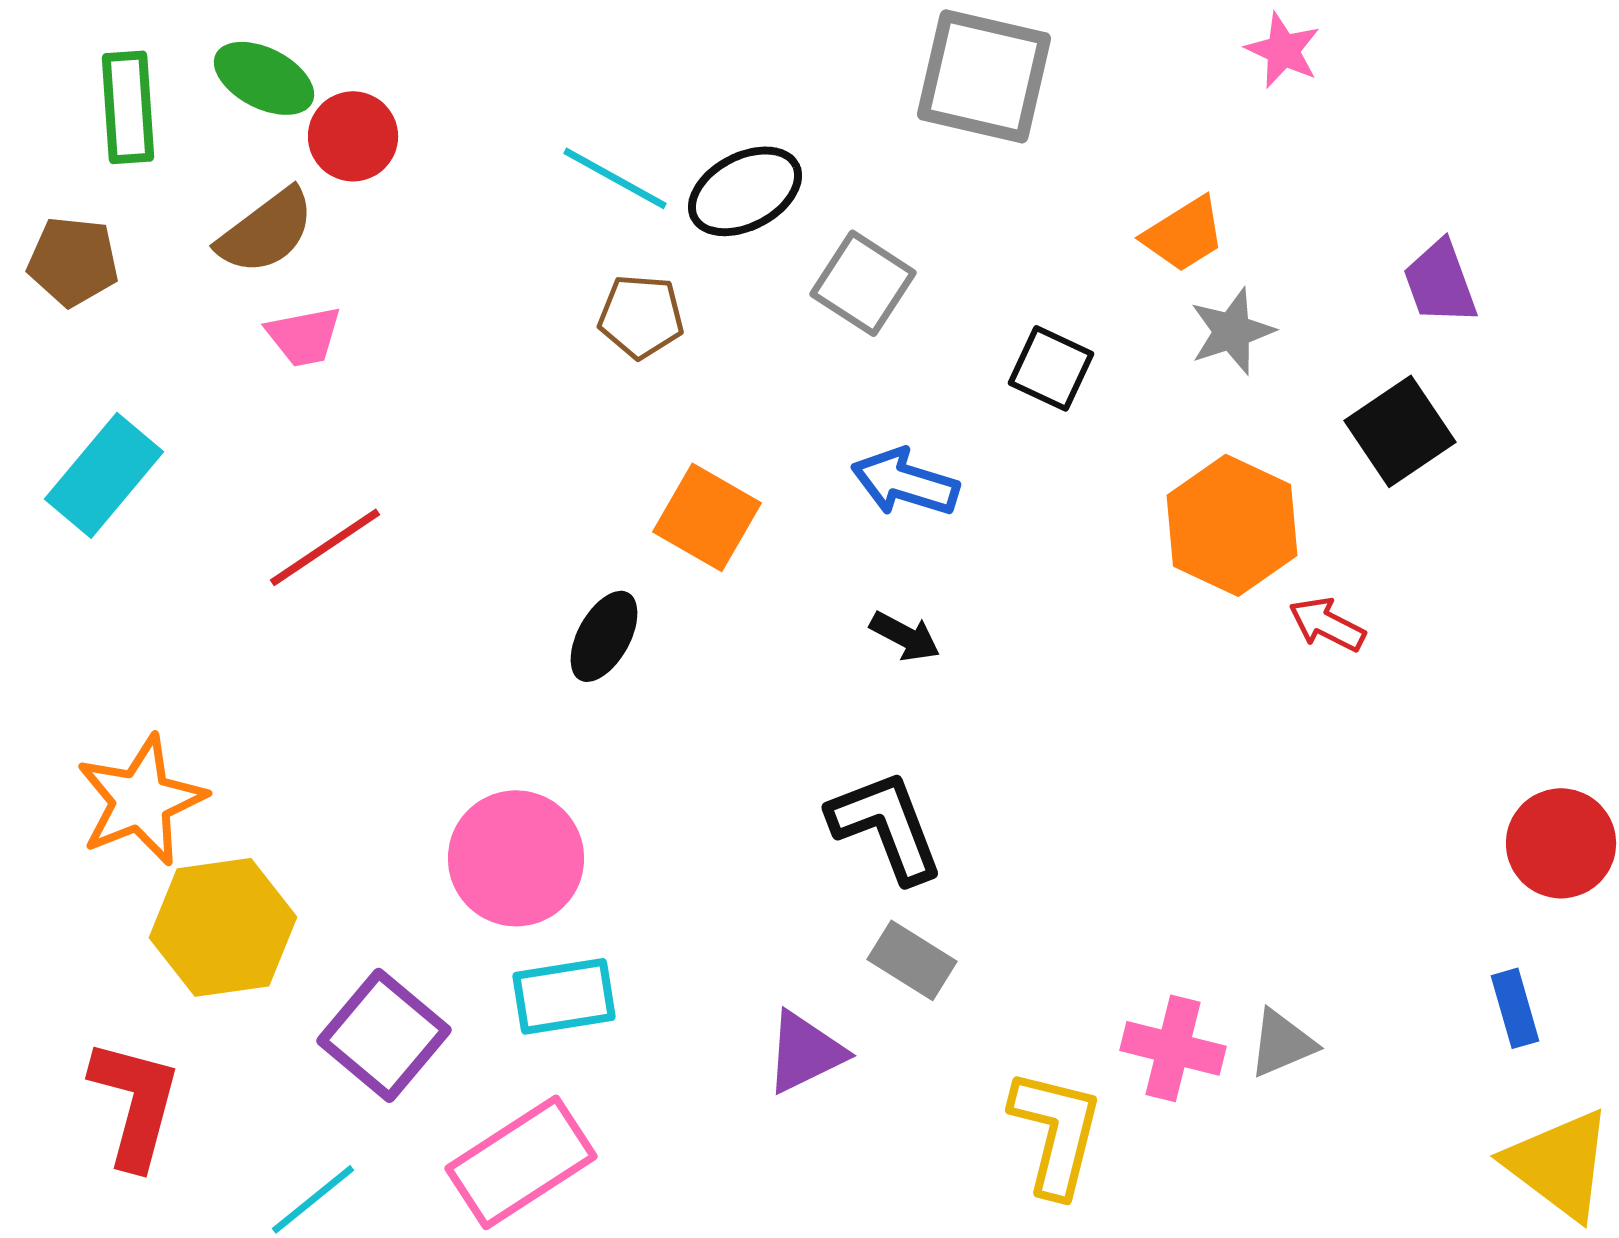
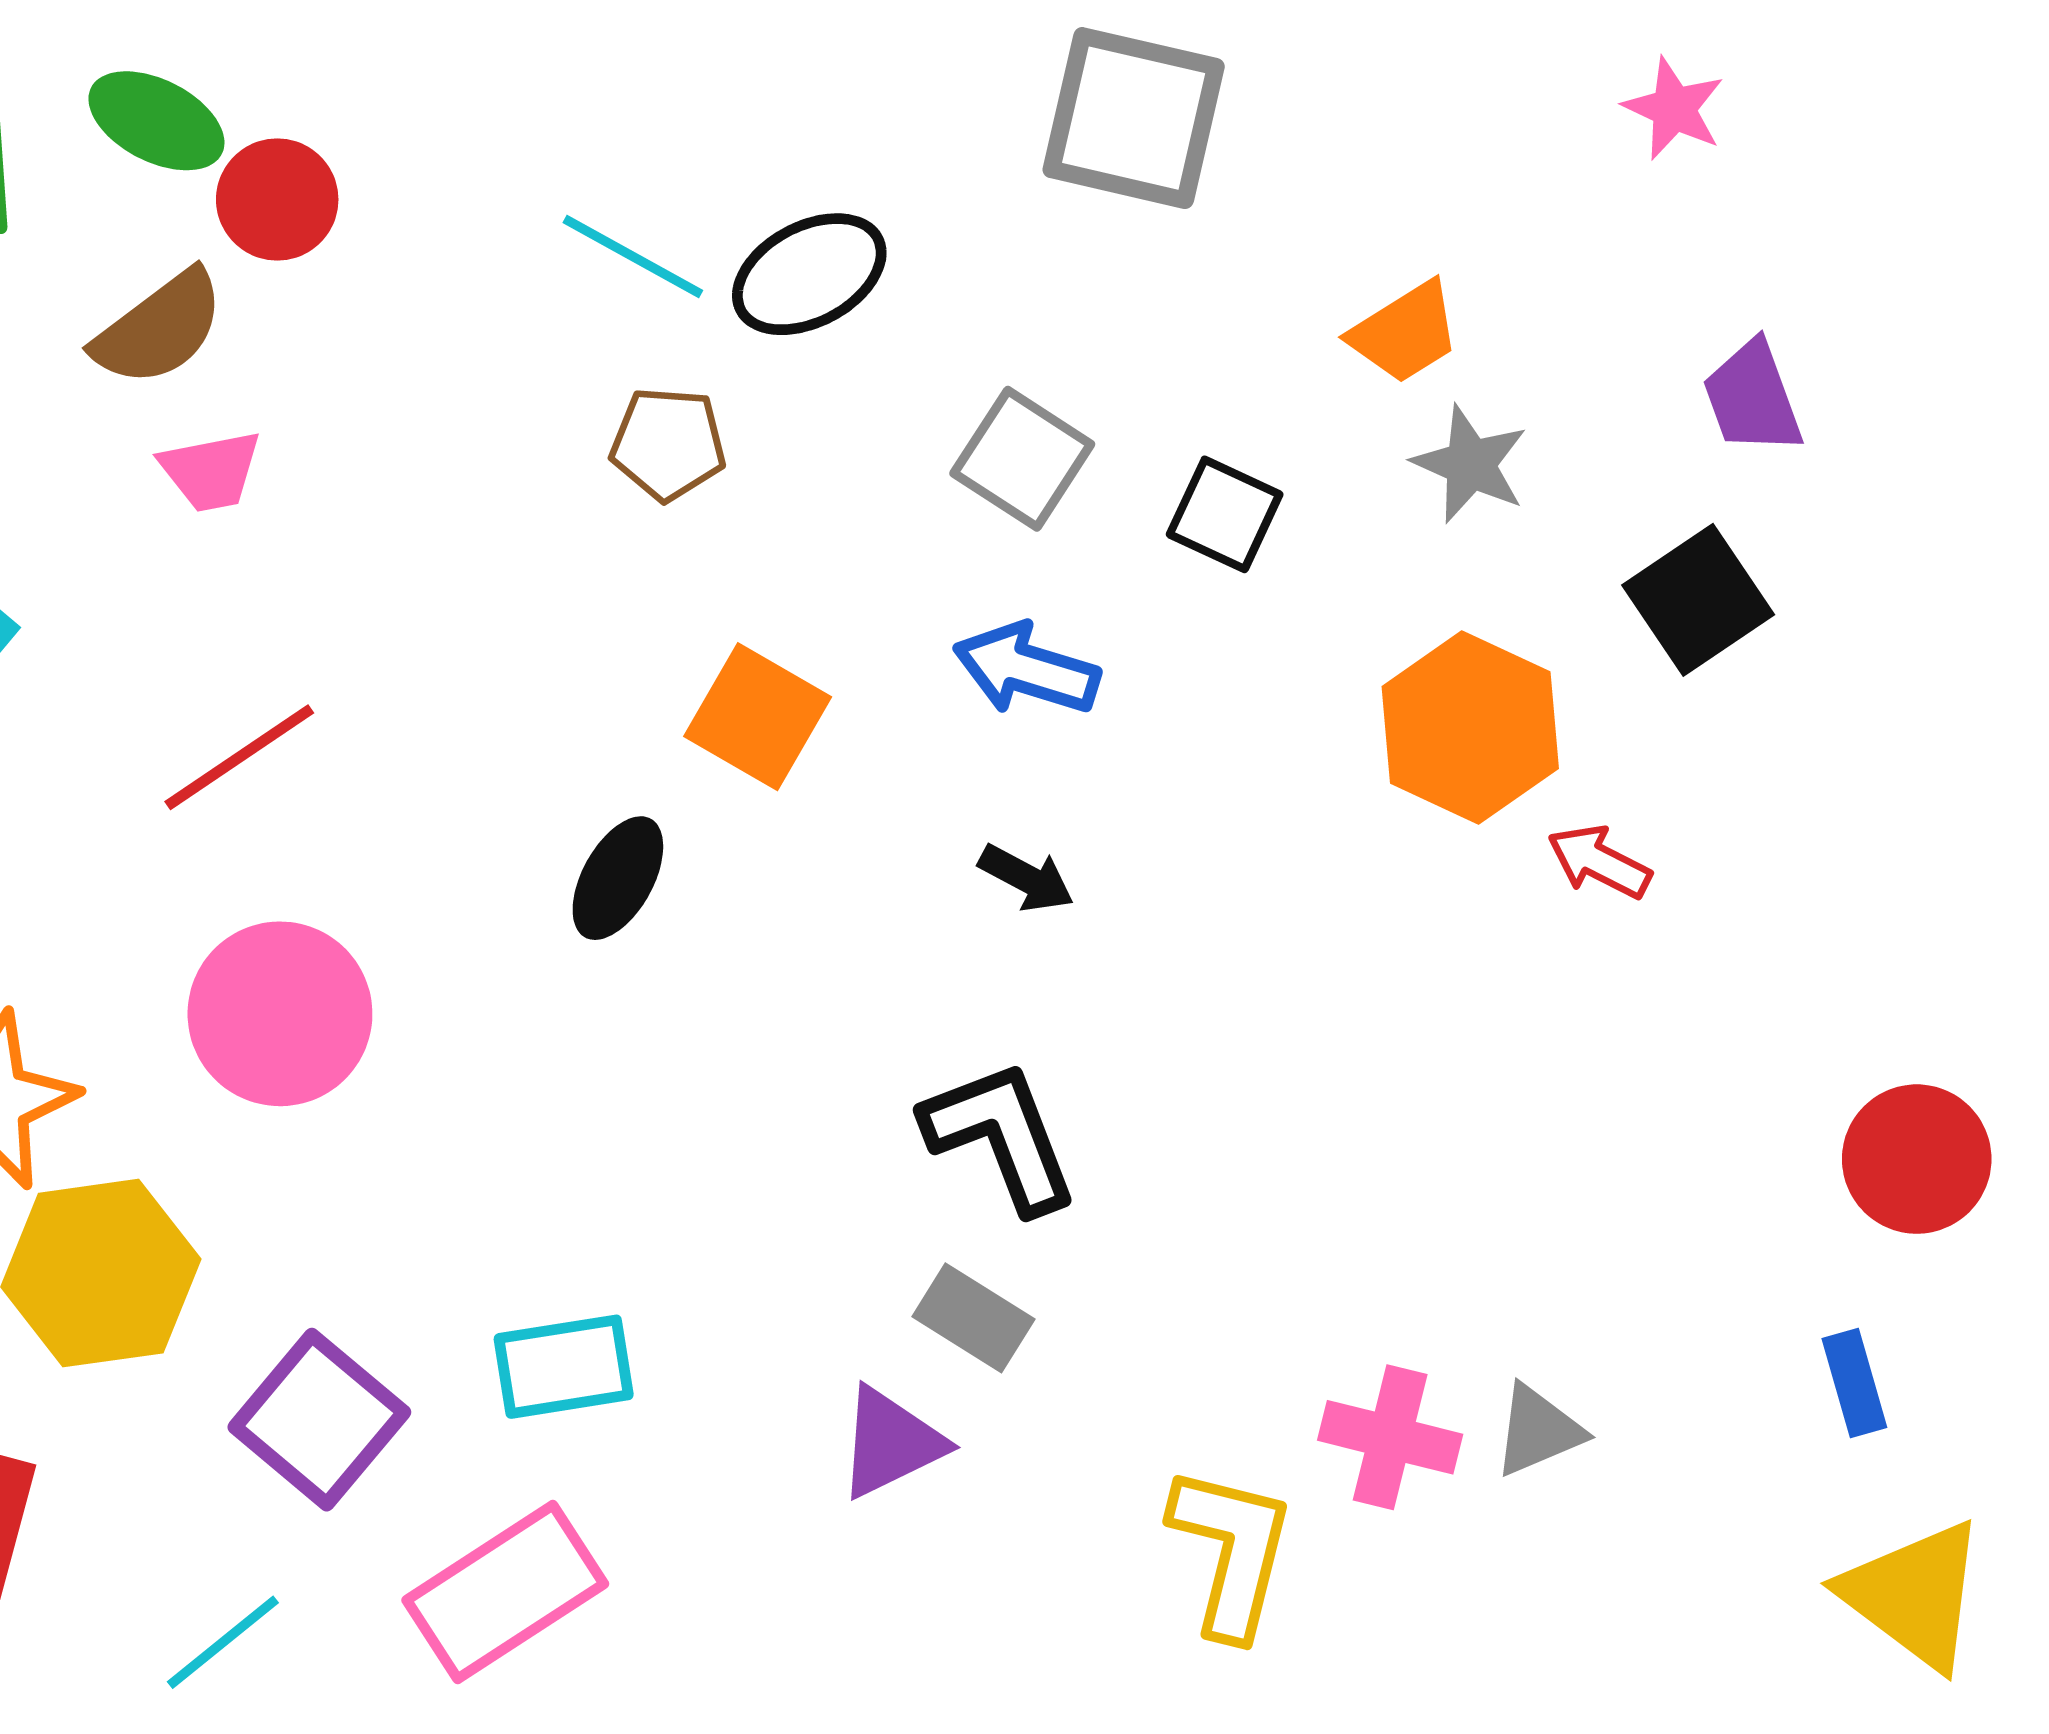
pink star: (1283, 50) -> (1674, 109), moved
gray square: (863, 283) -> (1022, 459), moved
gray star: (1232, 331) -> (1470, 464), turned -30
pink circle: (516, 858) -> (280, 1014), moved
gray rectangle: (912, 960) -> (973, 1318), moved

